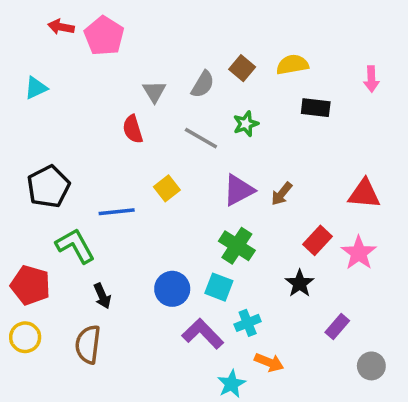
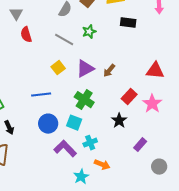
gray triangle: (154, 91) -> (16, 14), moved
yellow square: (167, 188) -> (58, 68), moved
blue line: (117, 212) -> (41, 95), moved

